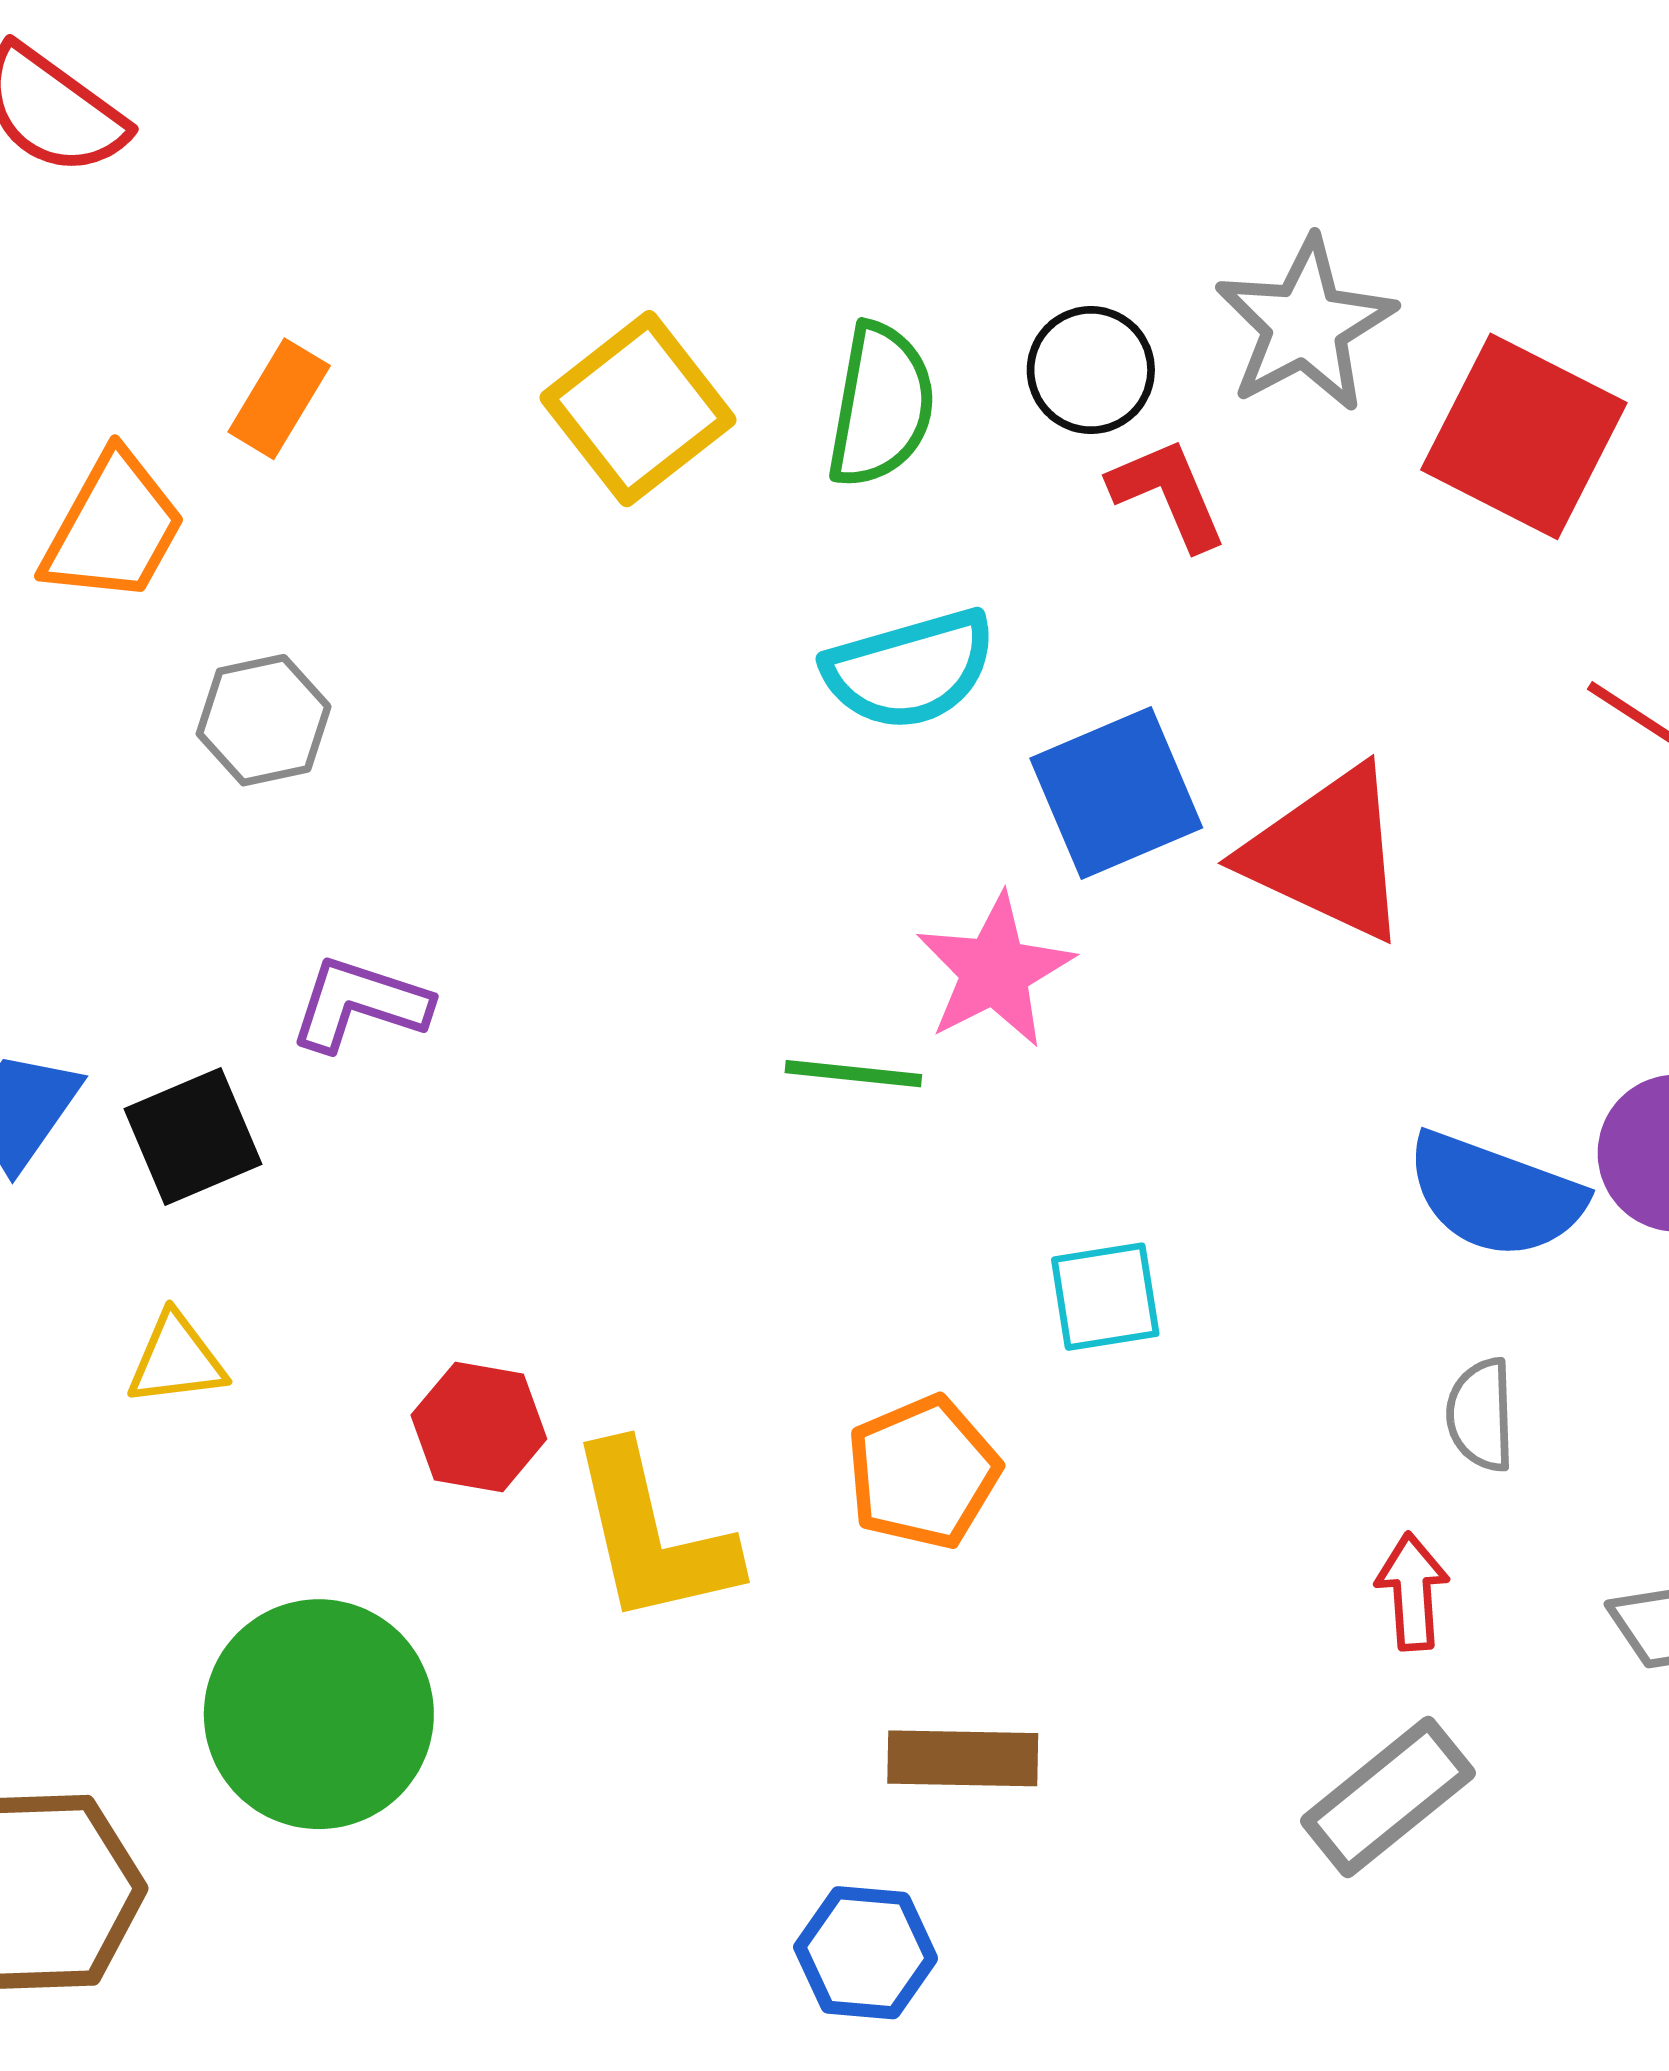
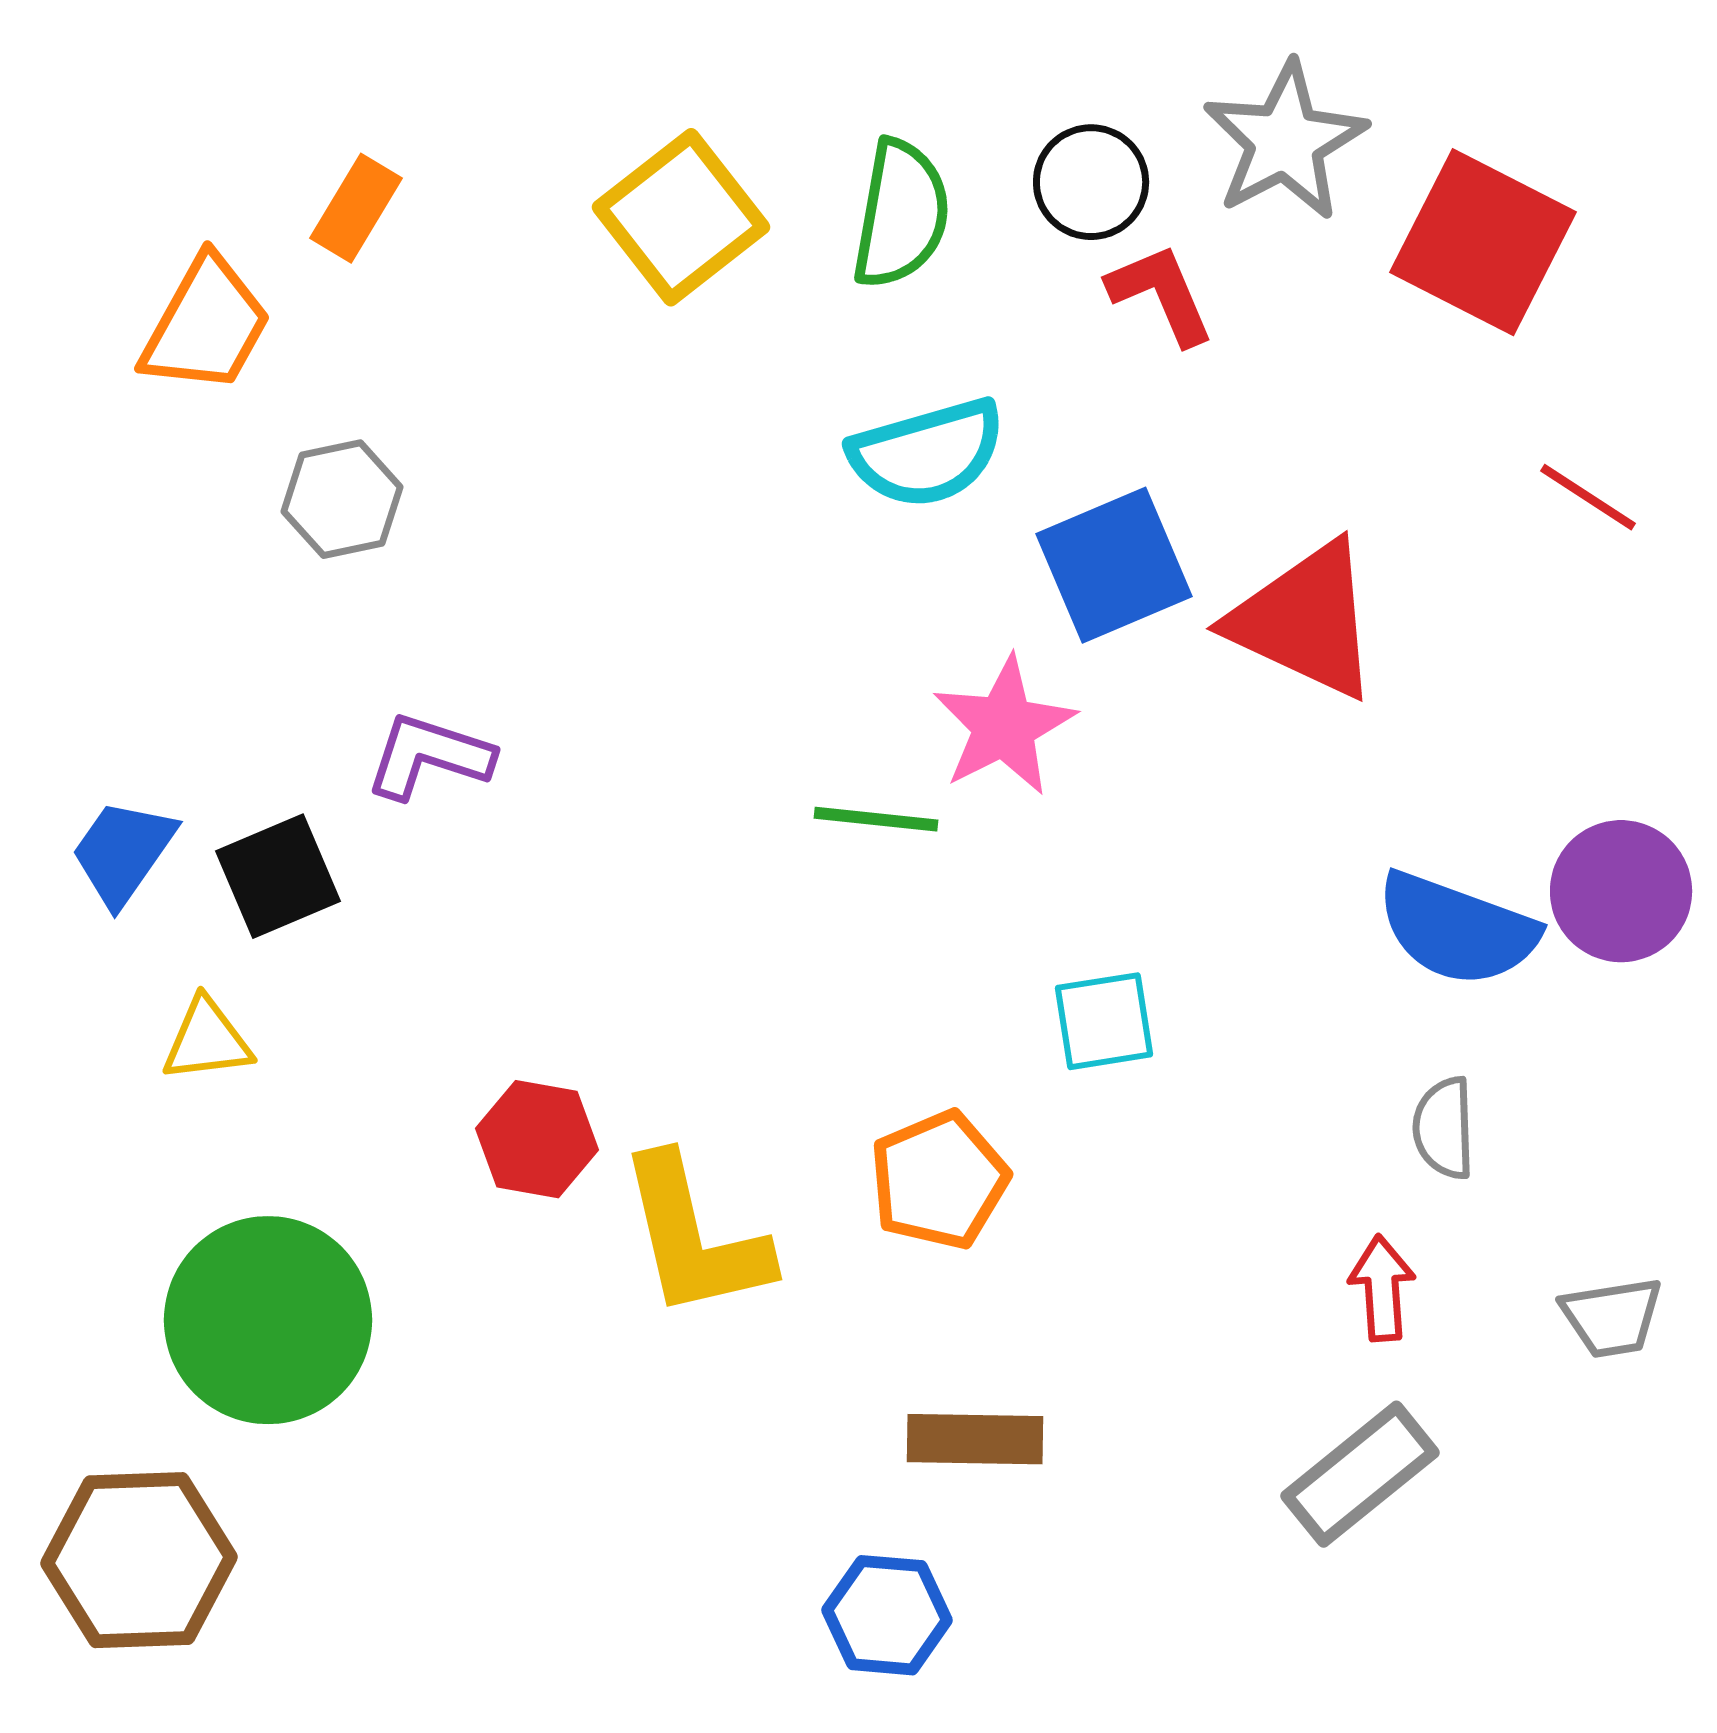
yellow triangle: (176, 1360) -> (207, 1040), moved
green circle: (319, 1714) -> (268, 1320), moved

